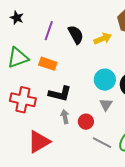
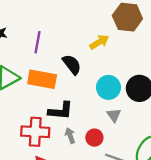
black semicircle: (76, 35) -> (72, 64), moved
orange rectangle: (48, 64) -> (42, 79), size x1.4
red cross: (23, 100) -> (35, 132), moved

